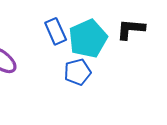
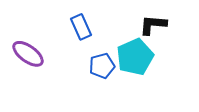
cyan pentagon: (88, 39) -> (135, 57), moved

